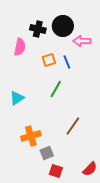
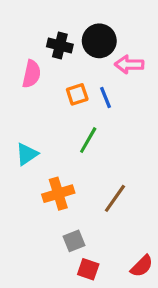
orange cross: (31, 136) -> (58, 194), moved

